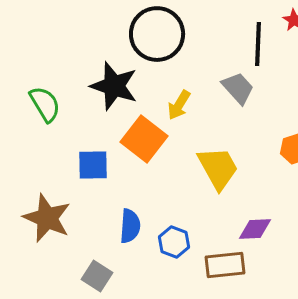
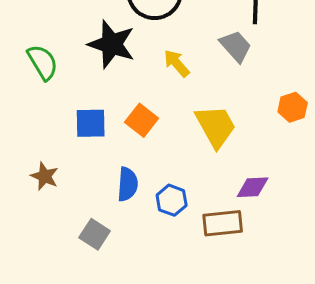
yellow arrow: (179, 105) -> (177, 63), turned 108
orange square: (144, 139) -> (142, 120), moved, size x0.7
brown star: (47, 218) -> (45, 176), size x0.6

